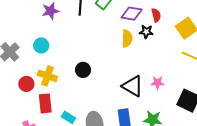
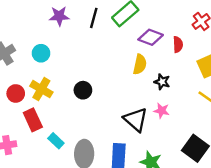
black star: (146, 32) -> (162, 82), moved
pink star: (157, 83) -> (162, 111), moved
red rectangle: (45, 103) -> (33, 120), turned -30

